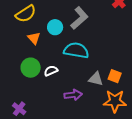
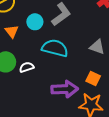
gray triangle: (96, 79) -> (97, 47), moved
purple arrow: (73, 95) -> (65, 89), moved, size x1.4

